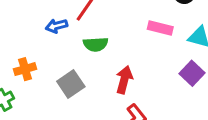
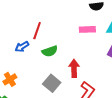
gray square: (71, 84) -> (52, 83), moved

